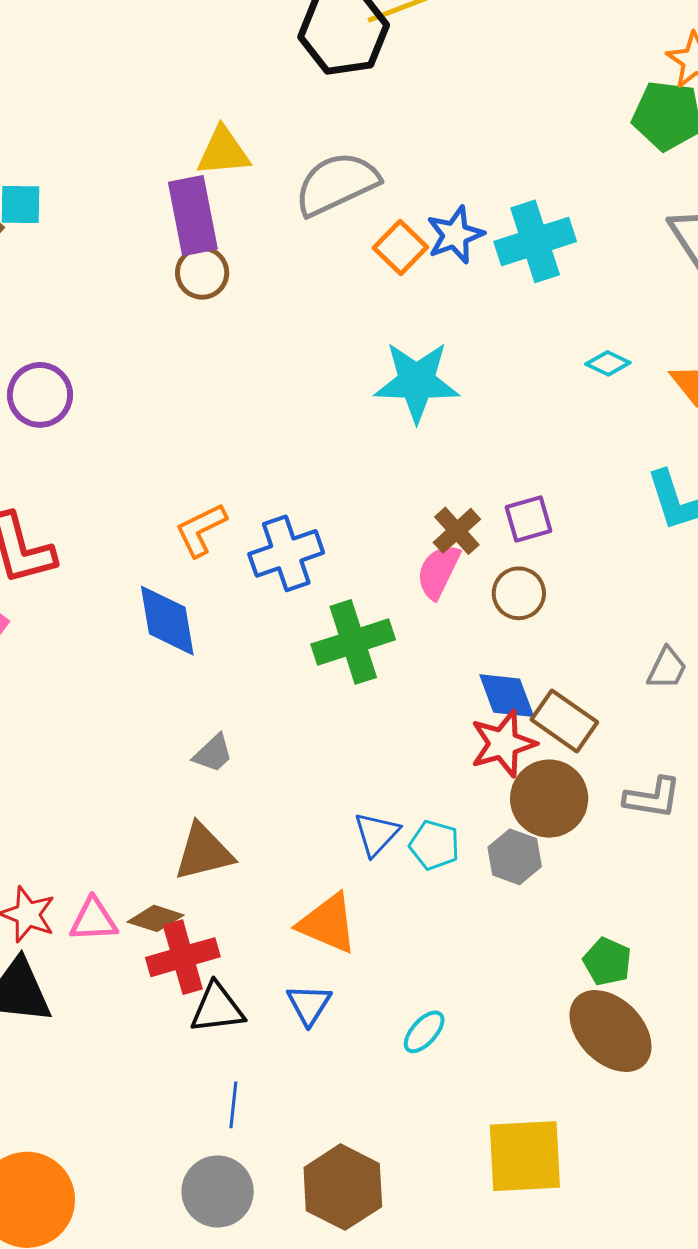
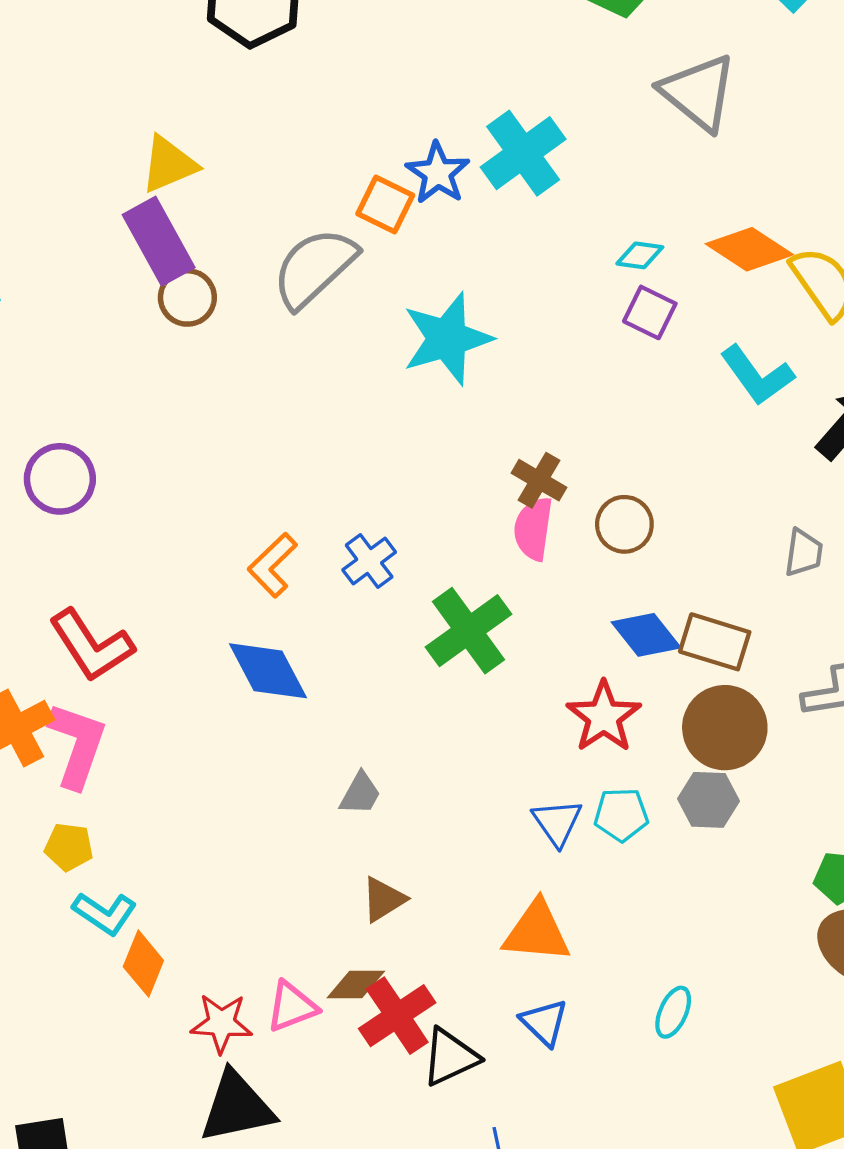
gray semicircle: (337, 184) -> (314, 268), moved
purple square: (529, 519) -> (650, 312), moved, turned -30
blue cross: (286, 553) -> (369, 561), size x0.7
red star: (503, 744) -> (604, 717), moved
brown triangle: (203, 852) -> (383, 899), size x0.7

